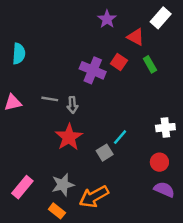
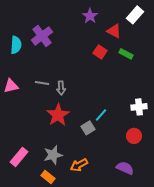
green rectangle: (150, 64) -> (126, 54), turned -32
purple cross: (93, 70) -> (42, 36), moved, turned 30
purple semicircle: (164, 190) -> (125, 168), moved
orange arrow: (94, 197) -> (79, 165), size x0.7

